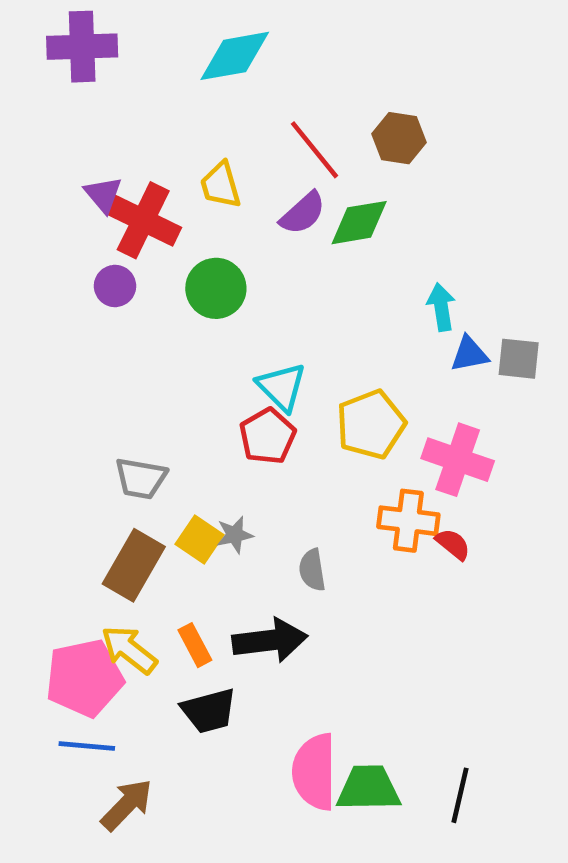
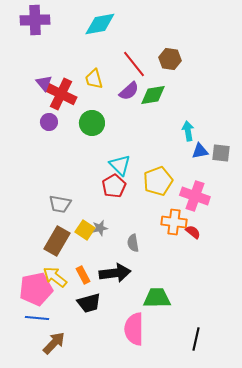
green trapezoid: (368, 788) -> (157, 298), moved

